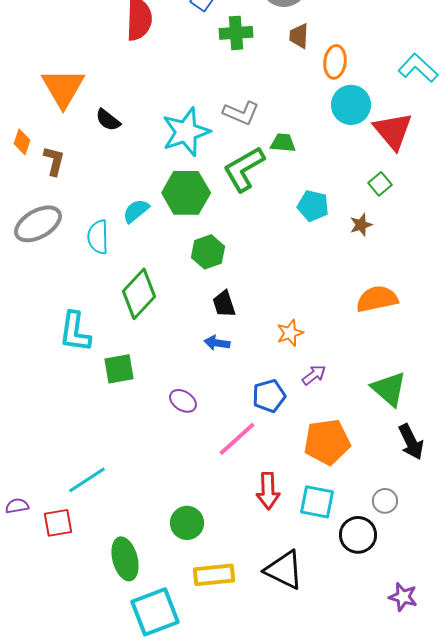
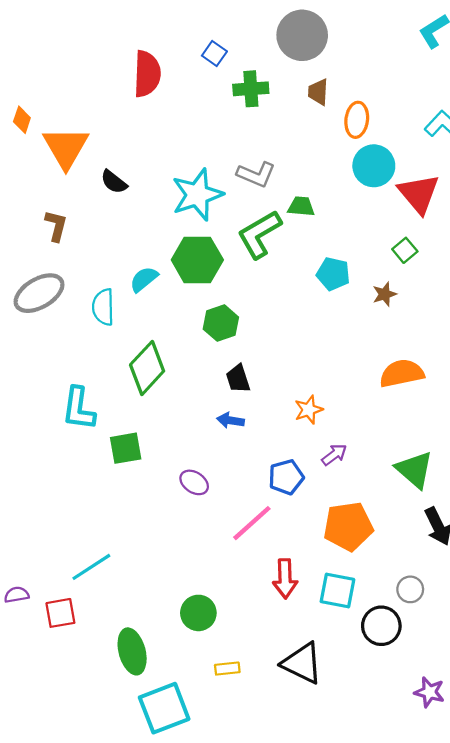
orange diamond: (22, 142) -> (22, 120), moved
yellow rectangle: (214, 575) -> (227, 669), size x0.6

